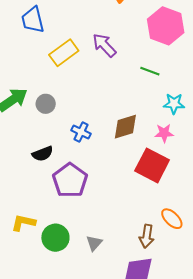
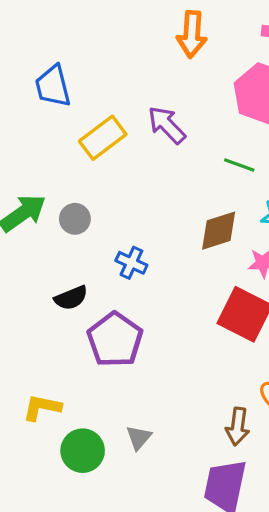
brown diamond: (125, 127) -> (219, 231), moved
green circle: (55, 238) -> (83, 451), moved
gray triangle: (94, 243) -> (139, 438), moved

